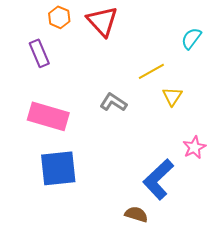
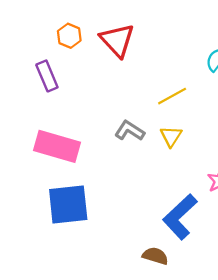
yellow triangle: (172, 96) -> (171, 136), moved

